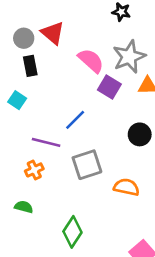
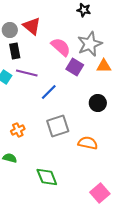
purple line: (46, 142) -> (27, 73), moved
green diamond: (72, 232) -> (47, 177), turned -55

